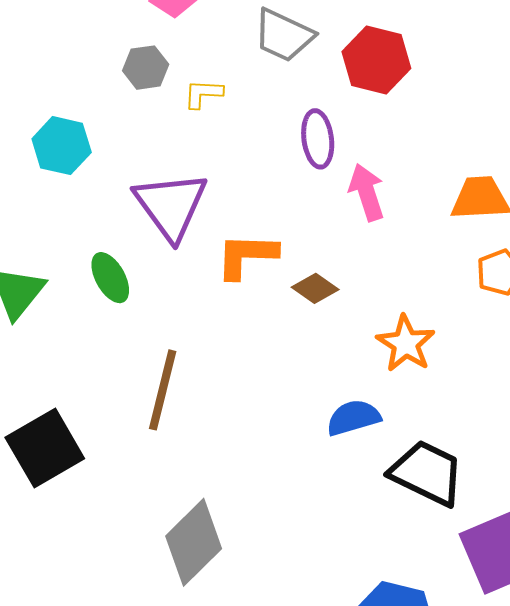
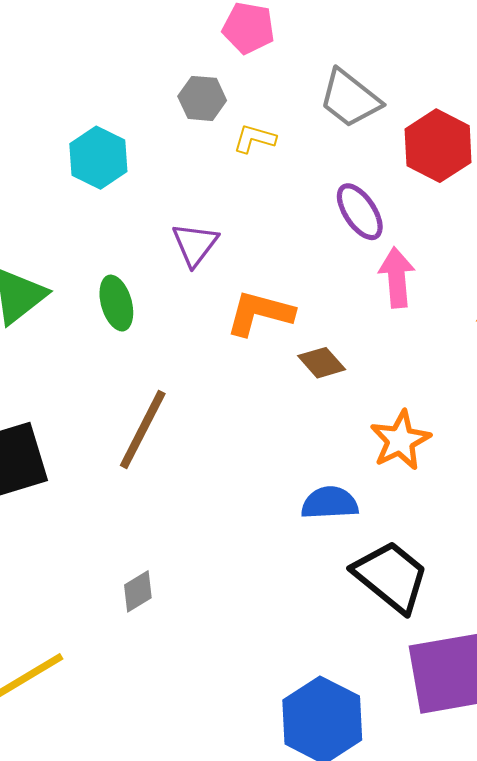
purple ellipse: (318, 139) -> (360, 212), turned -40
purple triangle: (171, 206) -> (195, 244), size x0.6
gray diamond: (194, 542) -> (138, 591), size x0.5

